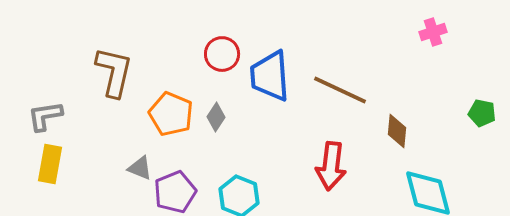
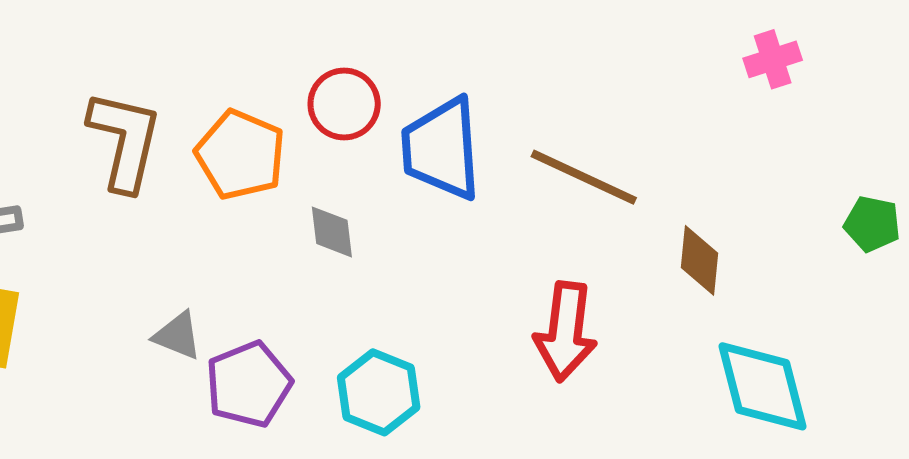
orange pentagon: (171, 114) -> (241, 155), moved
gray diamond: (216, 117) -> (332, 232), turned -40

